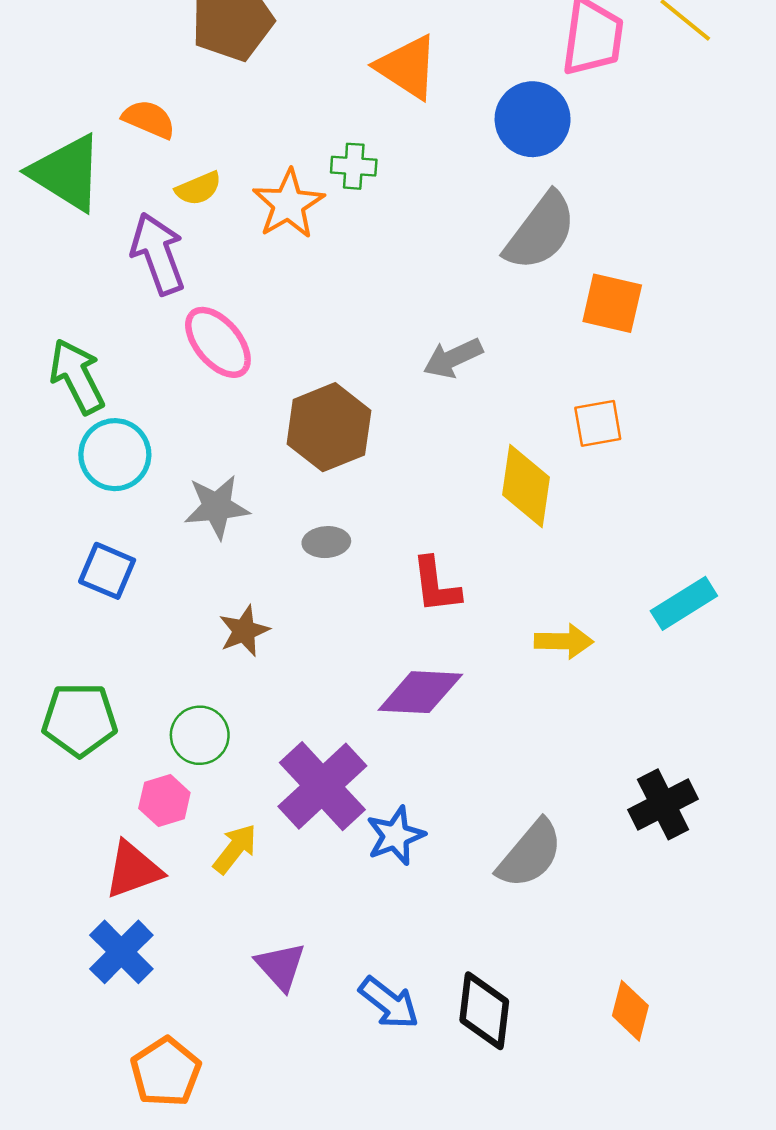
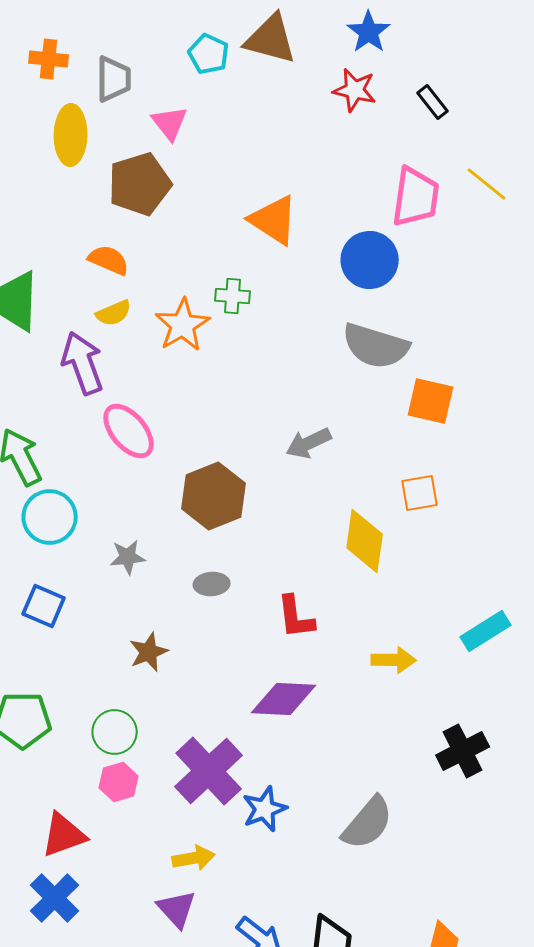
orange semicircle: (149, 119) -> (109, 260), moved
gray semicircle: (540, 231) -> (376, 346), turned 70
gray star: (217, 507) -> (128, 557), size x0.7
pink hexagon: (164, 801) -> (119, 782), moved
black cross: (663, 804) -> (463, 751), moved
yellow arrow: (235, 849) -> (194, 858), moved, turned 42

